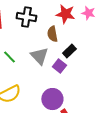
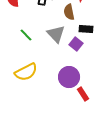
black rectangle: (69, 51) -> (86, 29), turned 48

